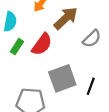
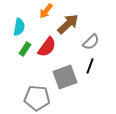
black line: (91, 86) -> (90, 66), moved

